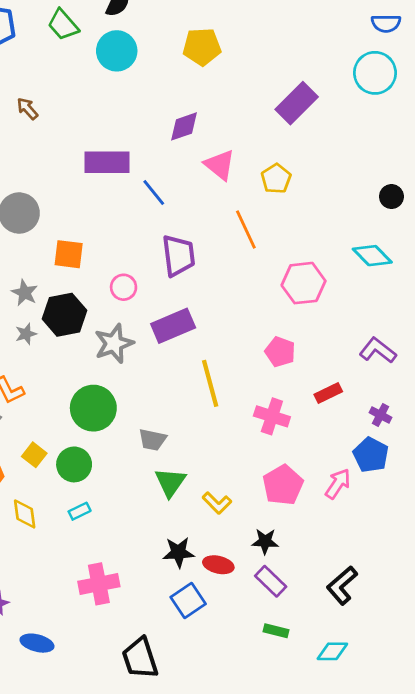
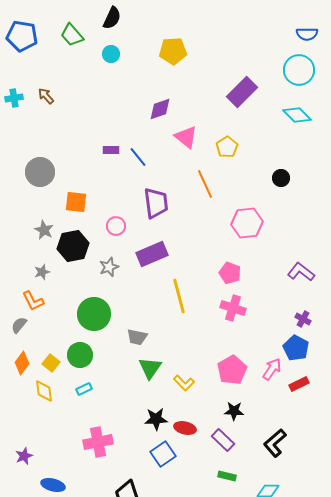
cyan circle: (117, 51) -> (111, 54), size x0.6
purple rectangle: (107, 162) -> (111, 150), moved, size x0.5
black circle: (391, 197) -> (281, 178), moved
cyan diamond: (372, 256) -> (297, 115), moved
gray star: (26, 334) -> (42, 272), moved
gray star: (114, 344) -> (109, 267), size x0.7
red rectangle: (328, 393) -> (299, 384), moved
pink cross: (272, 416) -> (233, 308), moved
yellow square: (34, 455) -> (51, 363), moved
black star: (265, 541) -> (234, 411), moved

